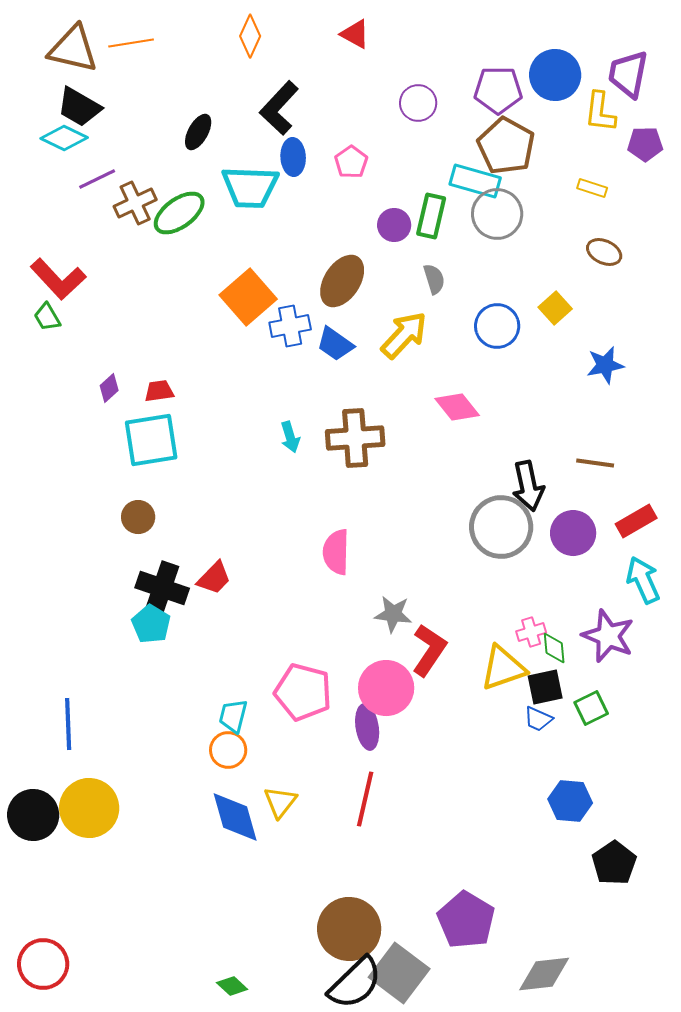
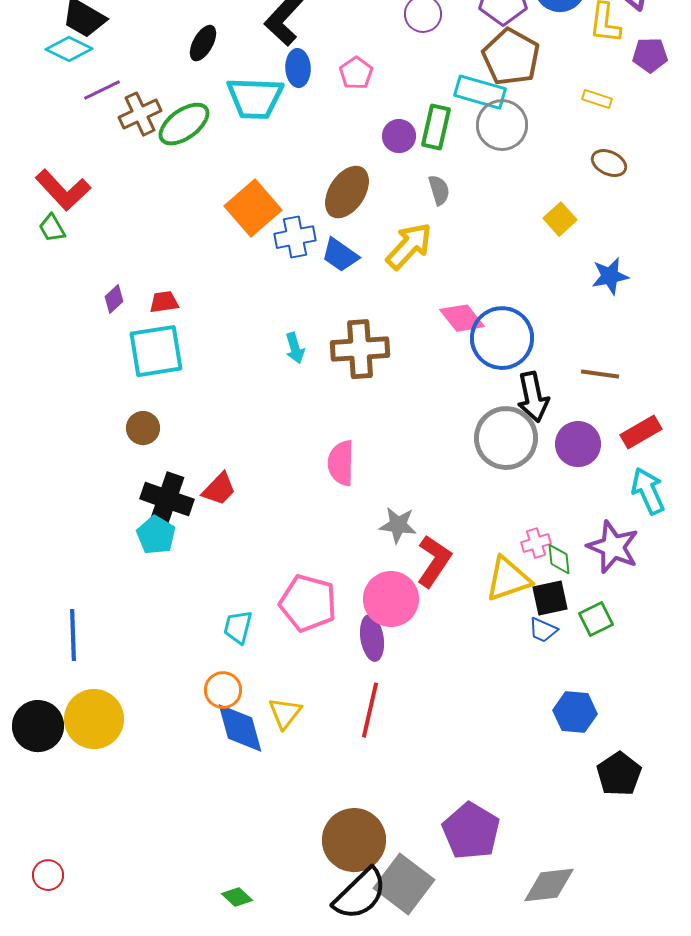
blue circle: (497, 326) -> (502, 338), moved, size x1.4
orange circle: (228, 750) -> (223, 690), moved
red circle: (43, 964) -> (48, 875), size x0.6

